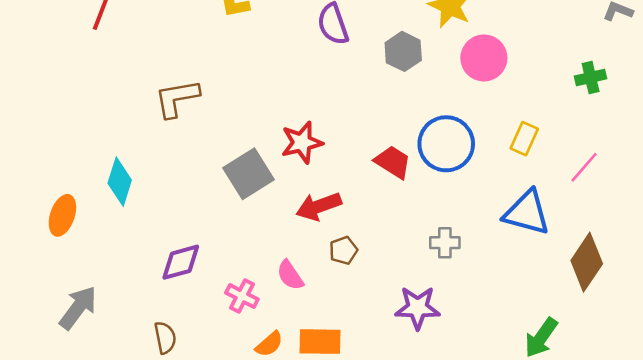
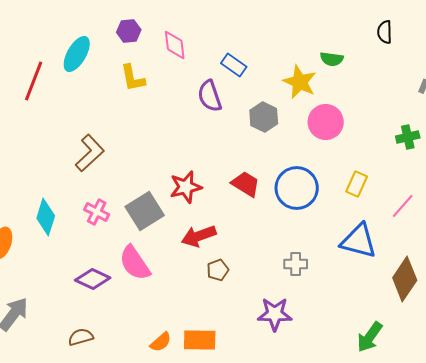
brown L-shape: (177, 98) -> (90, 153), turned 147
red trapezoid: (393, 162) -> (246, 184), moved
purple diamond: (181, 262) -> (93, 279), turned 40
pink semicircle: (290, 275) -> (135, 263), moved, size x1.5
pink cross: (242, 296) -> (97, 212), moved
brown semicircle: (165, 338) -> (81, 337), turned -95

